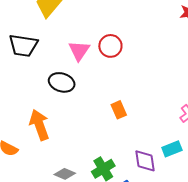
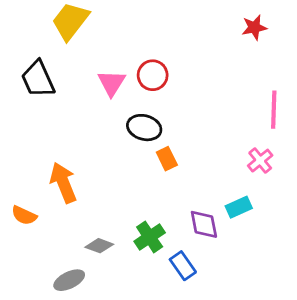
black trapezoid: (23, 45) -> (38, 79), turned 60
black ellipse: (62, 82) -> (144, 128), moved

